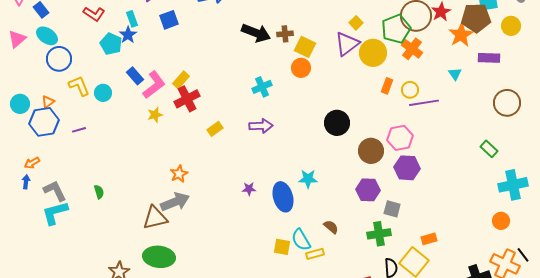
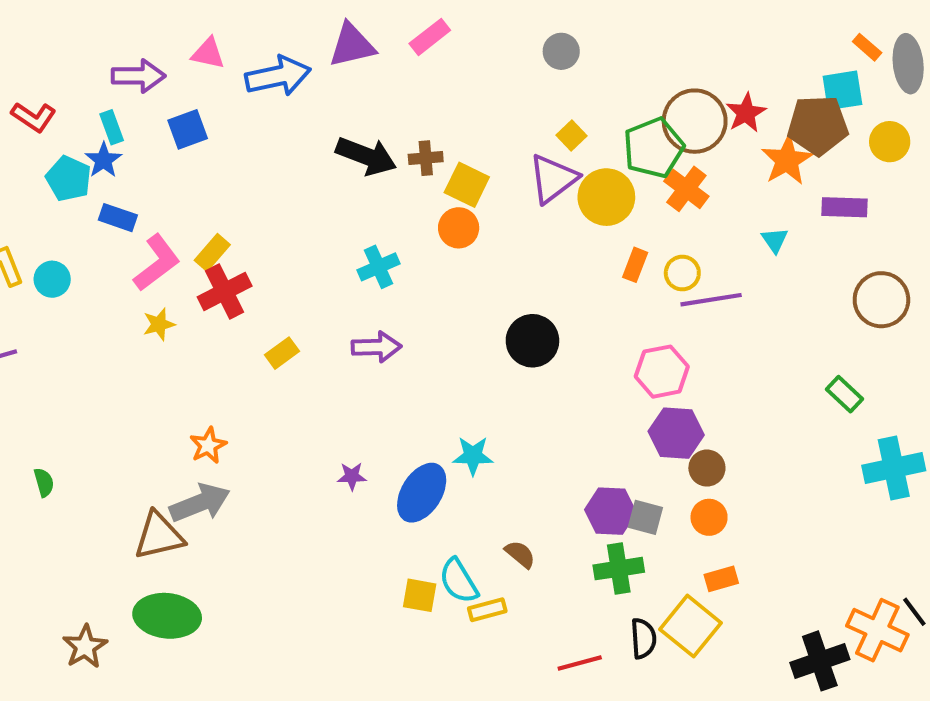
blue rectangle: (135, 76) -> (118, 218), moved, turned -30
brown circle: (371, 151) -> (707, 468), moved, size x0.7
purple hexagon: (368, 190) -> (610, 511), moved
blue ellipse: (283, 197) -> (422, 493), turned 48
orange circle: (501, 221) -> (709, 517), moved

